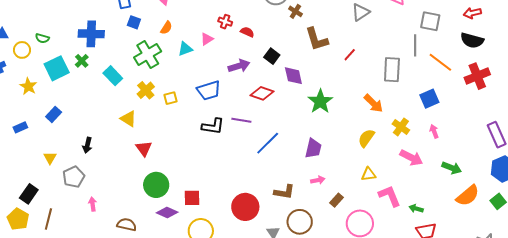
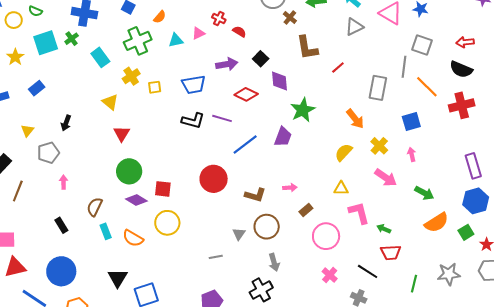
purple trapezoid: (313, 148) -> (283, 137), moved
red circle: (245, 207) -> (214, 179), moved
brown semicircle: (127, 225) -> (95, 207), turned -84

